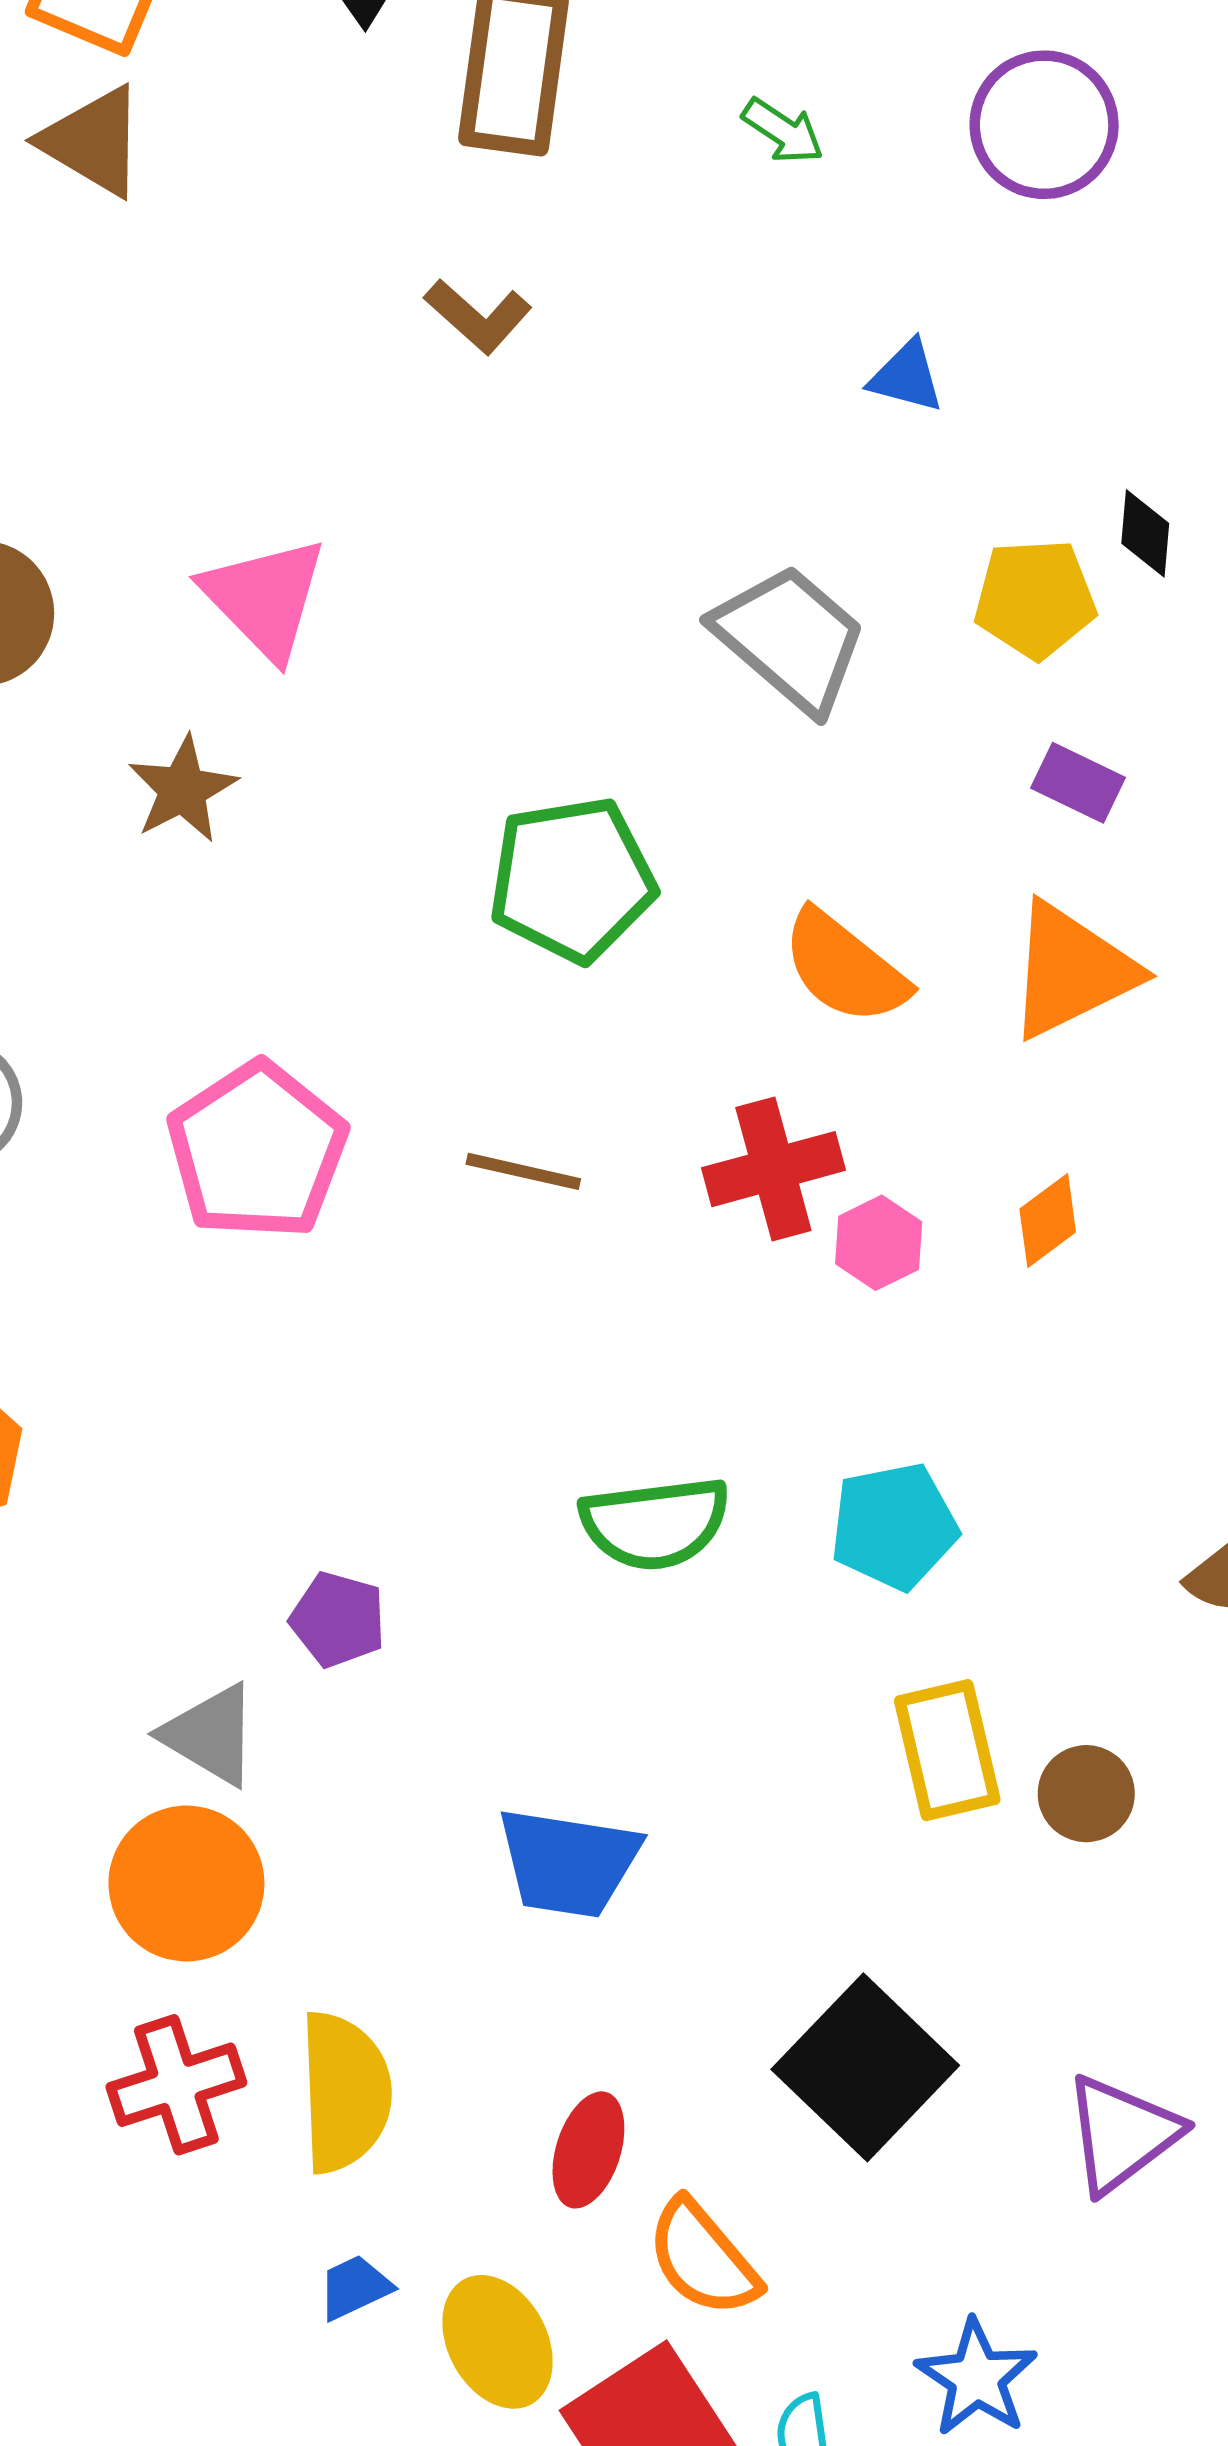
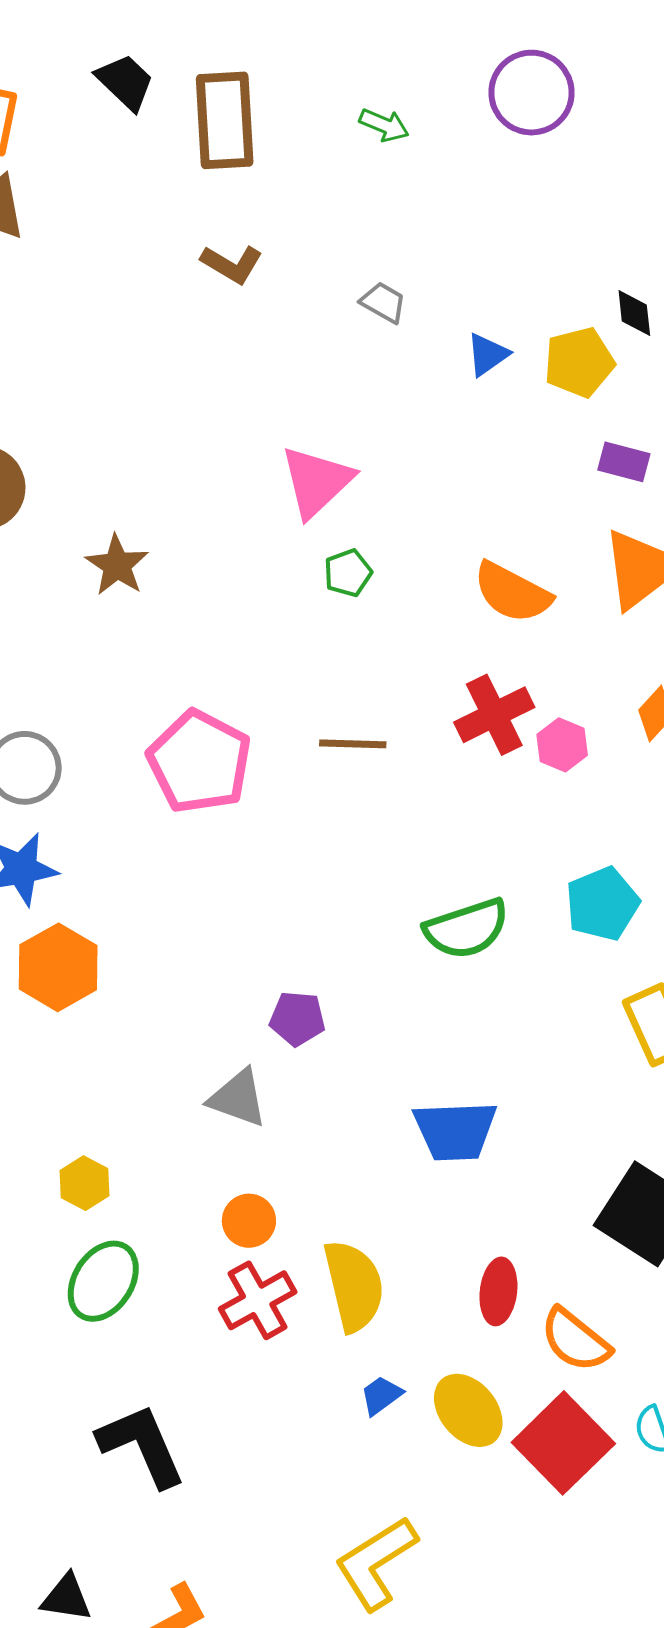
blue triangle: (906, 377) -> (487, 355), moved, turned -39
pink triangle: (265, 598) -> (317, 482), moved, turned 42
gray trapezoid: (790, 639) -> (383, 302), moved, size x0.5
green pentagon: (572, 879) -> (348, 573), size x0.5
orange circle: (186, 1883) -> (249, 1221), moved, size x0.6

